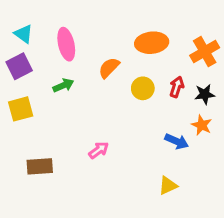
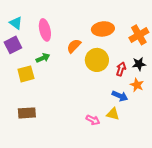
red arrow: (177, 87) -> (121, 69), moved
yellow circle: (143, 88) -> (97, 60), size x1.5
yellow square: (21, 109) -> (26, 74), moved
pink arrow: (99, 150) -> (93, 120), moved, turned 64
yellow triangle: (168, 185) -> (113, 114), moved, turned 40

